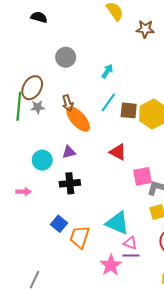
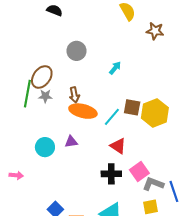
cyan line: (108, 102) -> (112, 117), moved
orange ellipse: (78, 119) -> (83, 111), turned -40
pink square: (142, 176) -> (139, 172), turned -30
black cross: (70, 183) -> (111, 174), moved
pink arrow: (23, 192) -> (16, 175), moved

